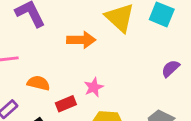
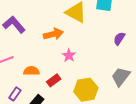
pink star: (94, 87) -> (69, 55), moved

